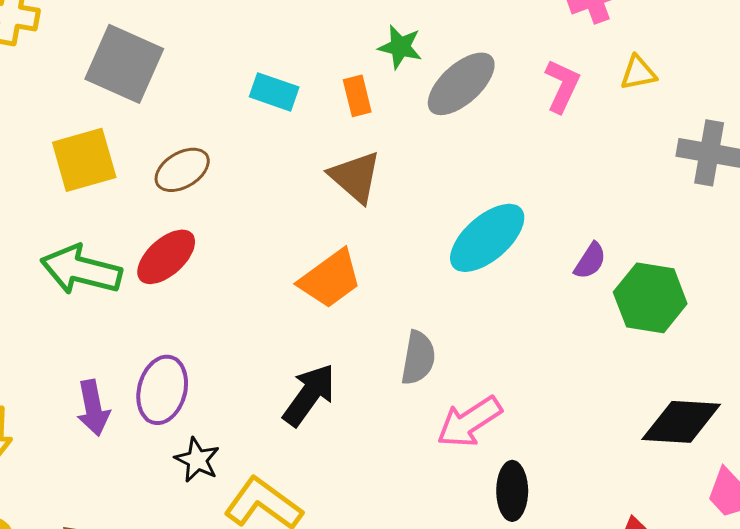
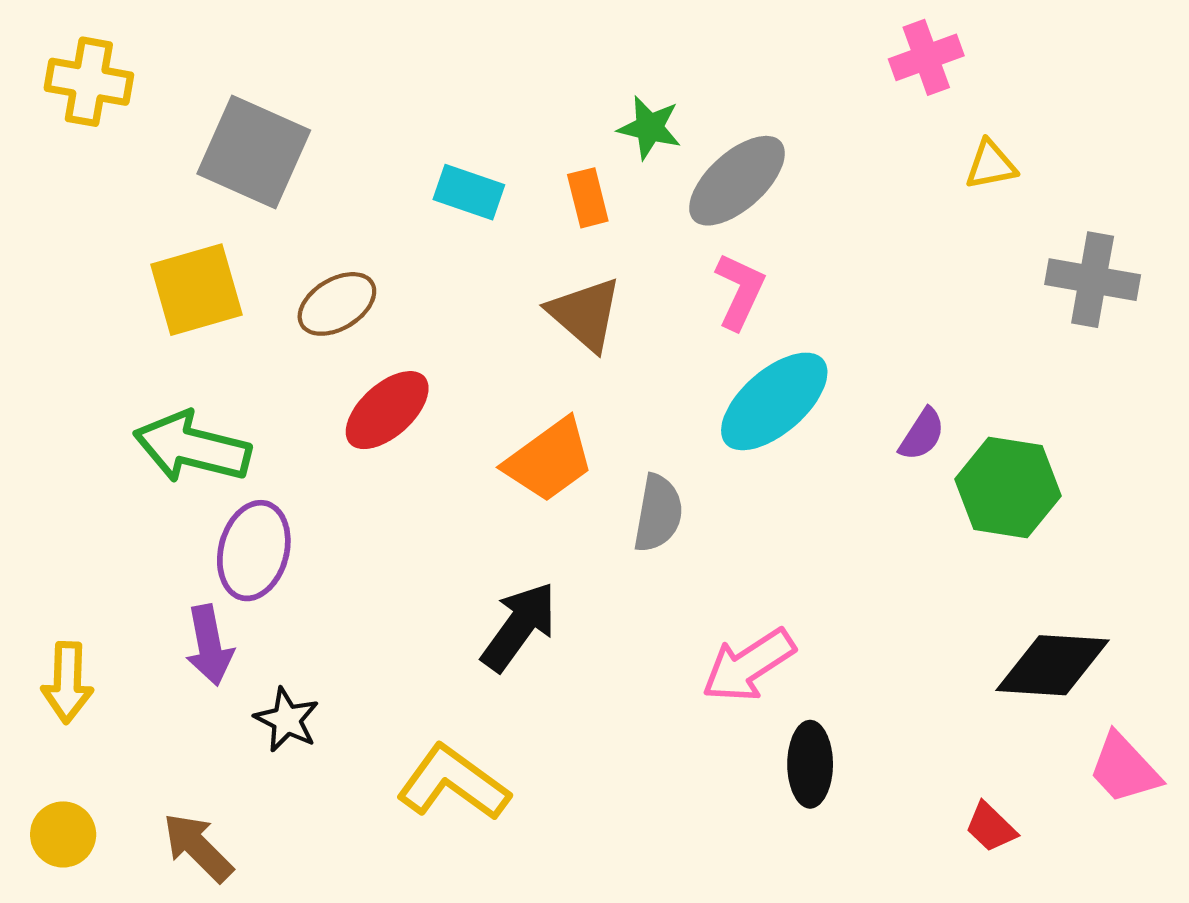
pink L-shape: (562, 86) -> (740, 291), moved
red ellipse: (166, 257) -> (387, 410), moved
gray semicircle: (418, 358) -> (658, 513), moved
purple ellipse: (162, 390) -> (254, 551), moved
black star: (197, 460) -> (287, 720), moved

